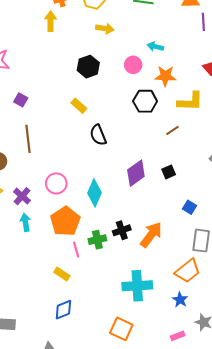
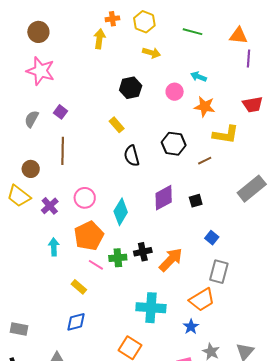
black hexagon: (145, 101) -> (174, 144), moved
cyan arrow: (25, 222) -> (54, 247), moved
pink line: (76, 250) -> (96, 265), turned -49

